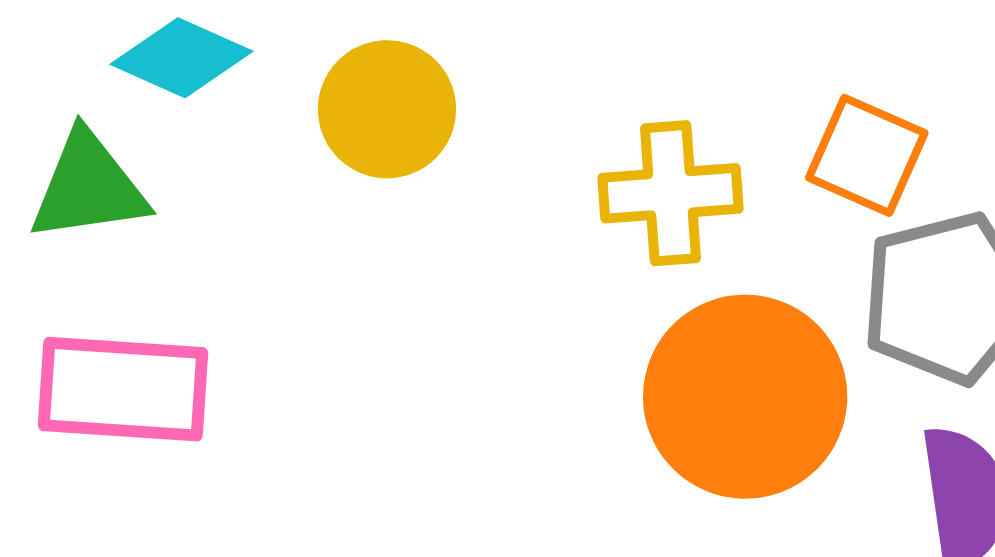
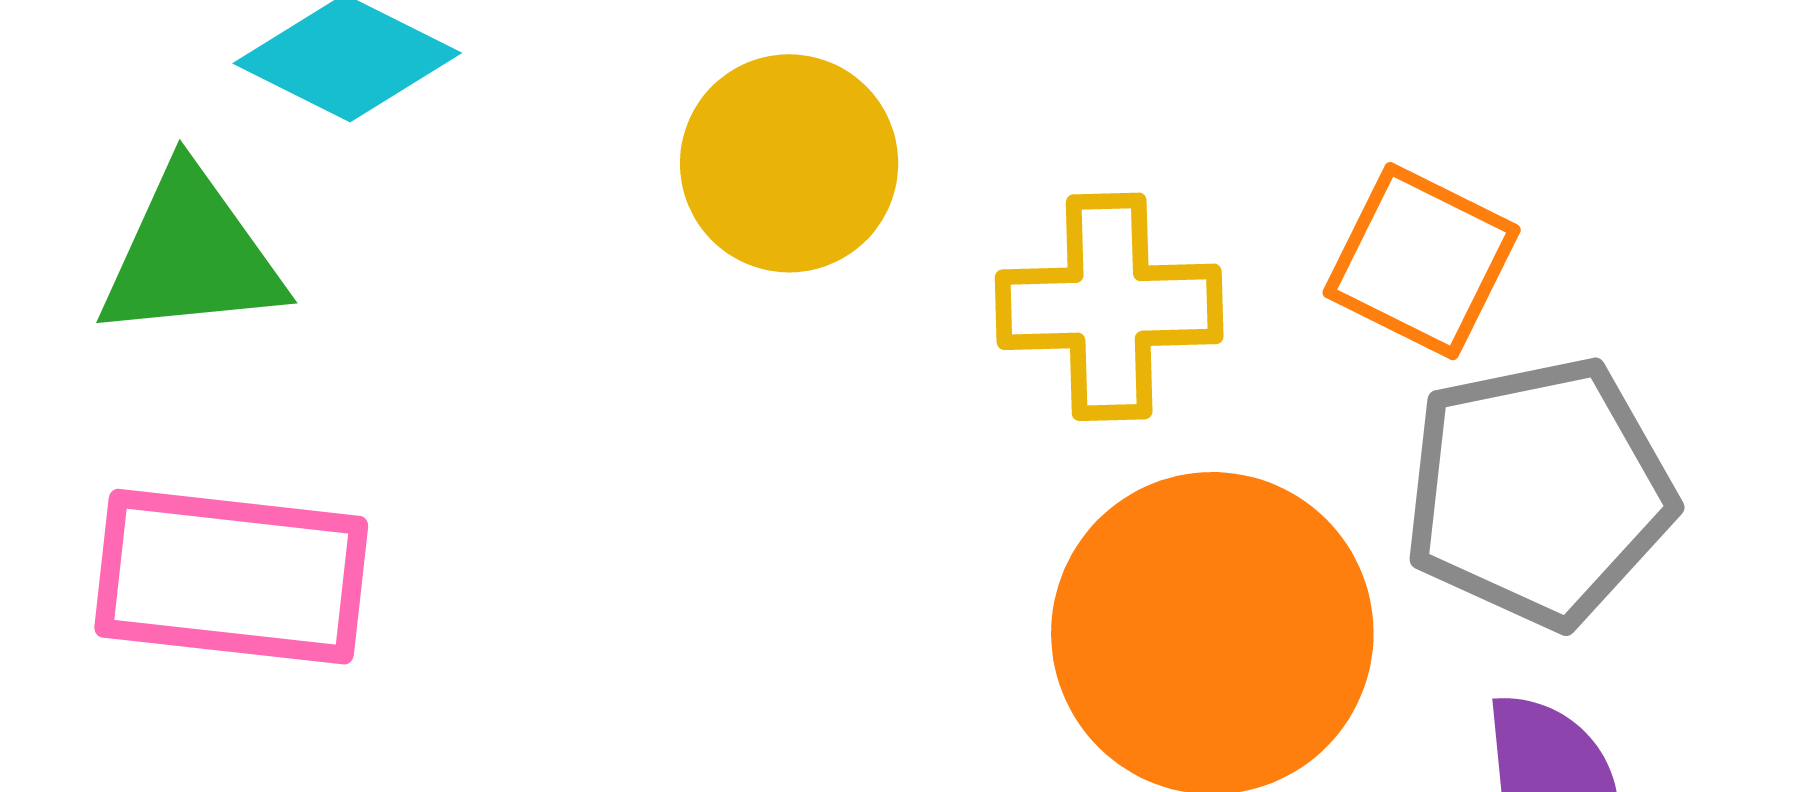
yellow circle: (387, 109) -> (789, 163), moved

